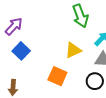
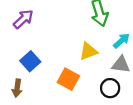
blue square: (21, 51) -> (30, 61), moved

